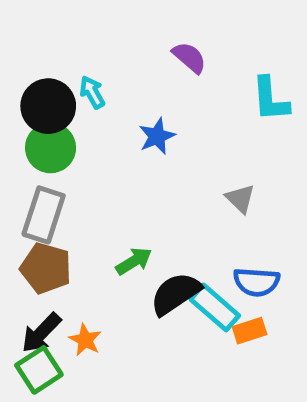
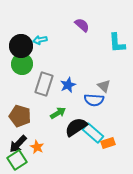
cyan arrow: (92, 92) -> (40, 40), turned -72
blue star: (157, 136) -> (68, 85), moved
gray rectangle: (44, 215) -> (44, 84), moved
blue semicircle: (256, 282) -> (94, 100), moved

